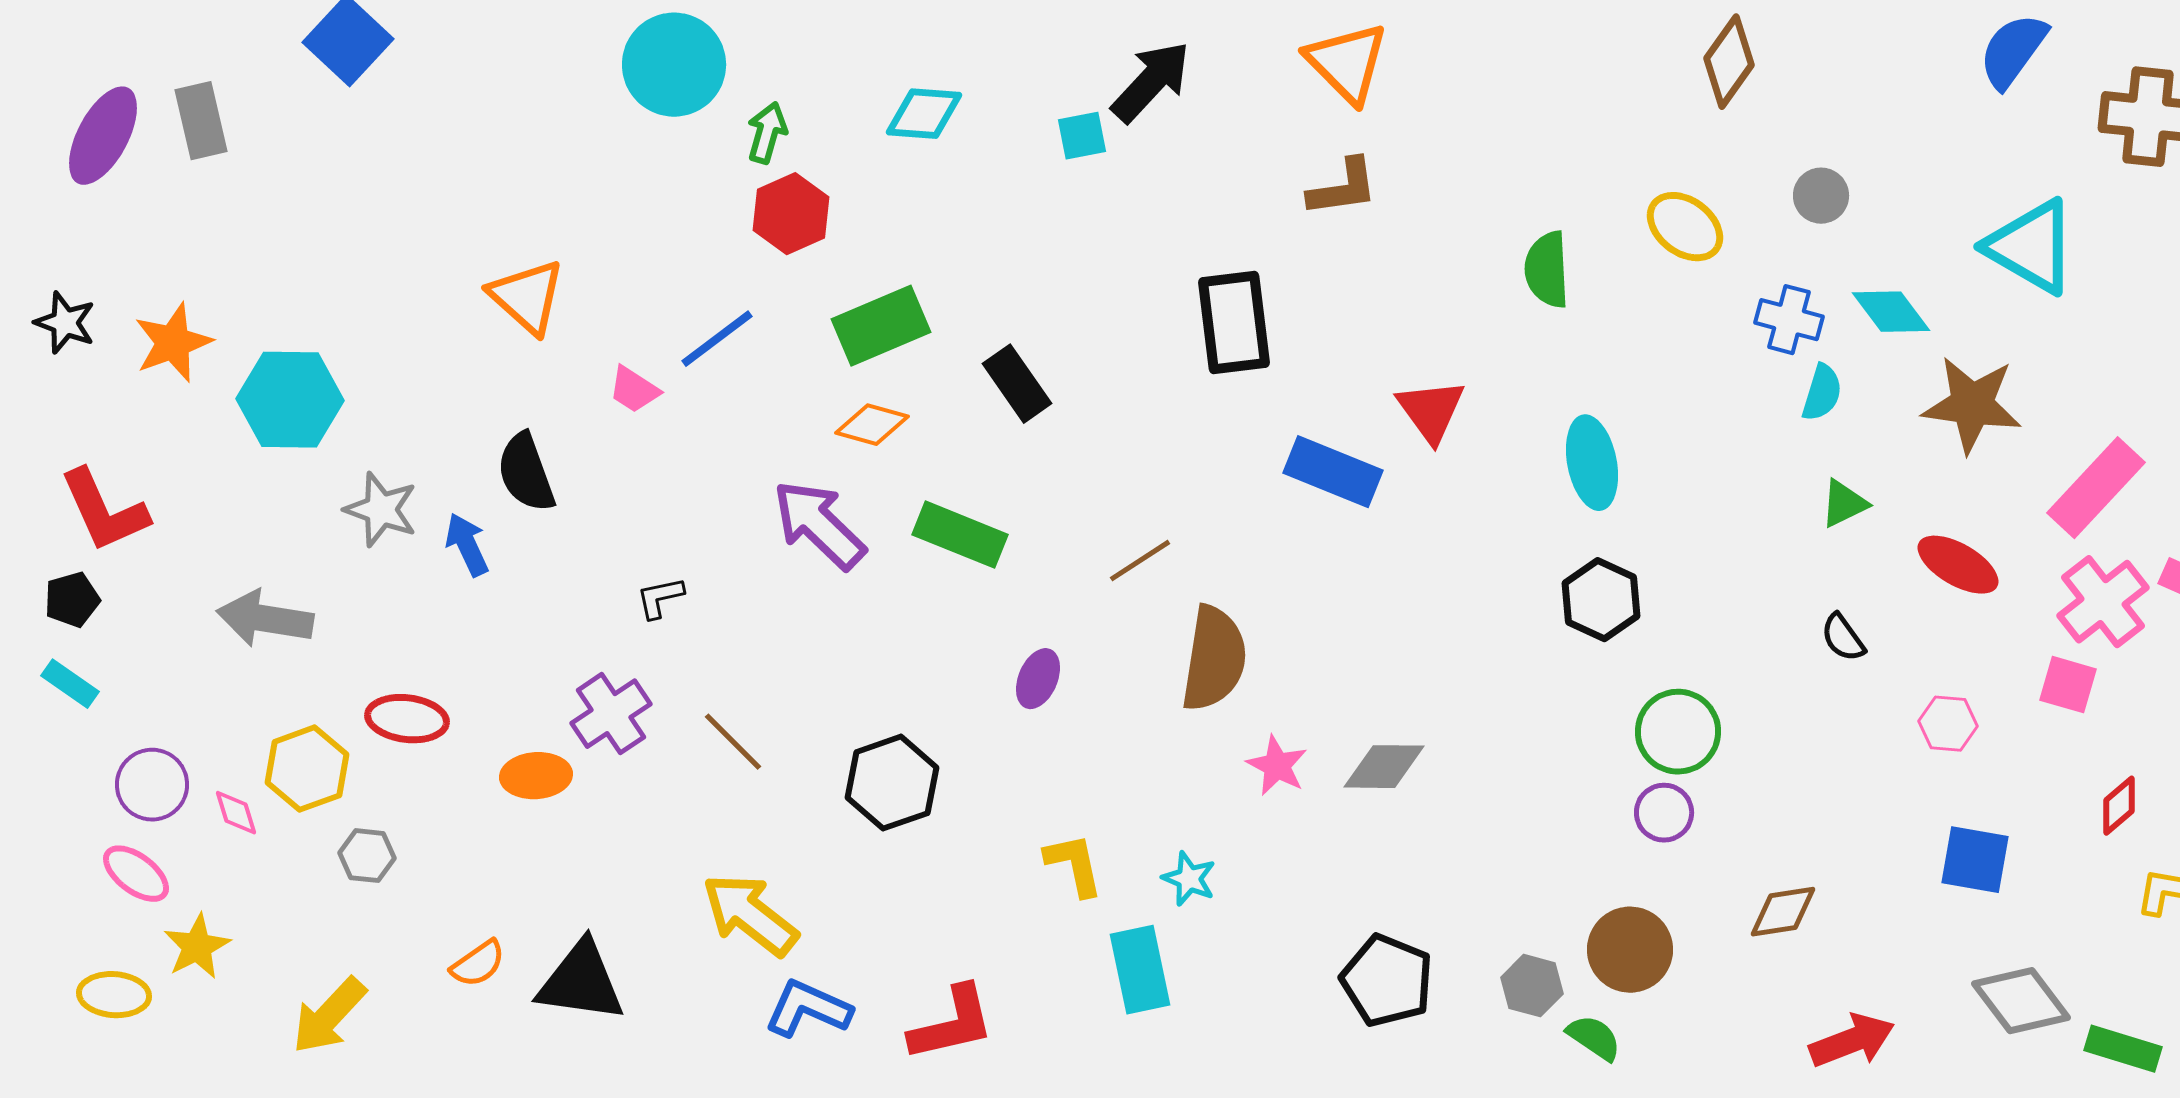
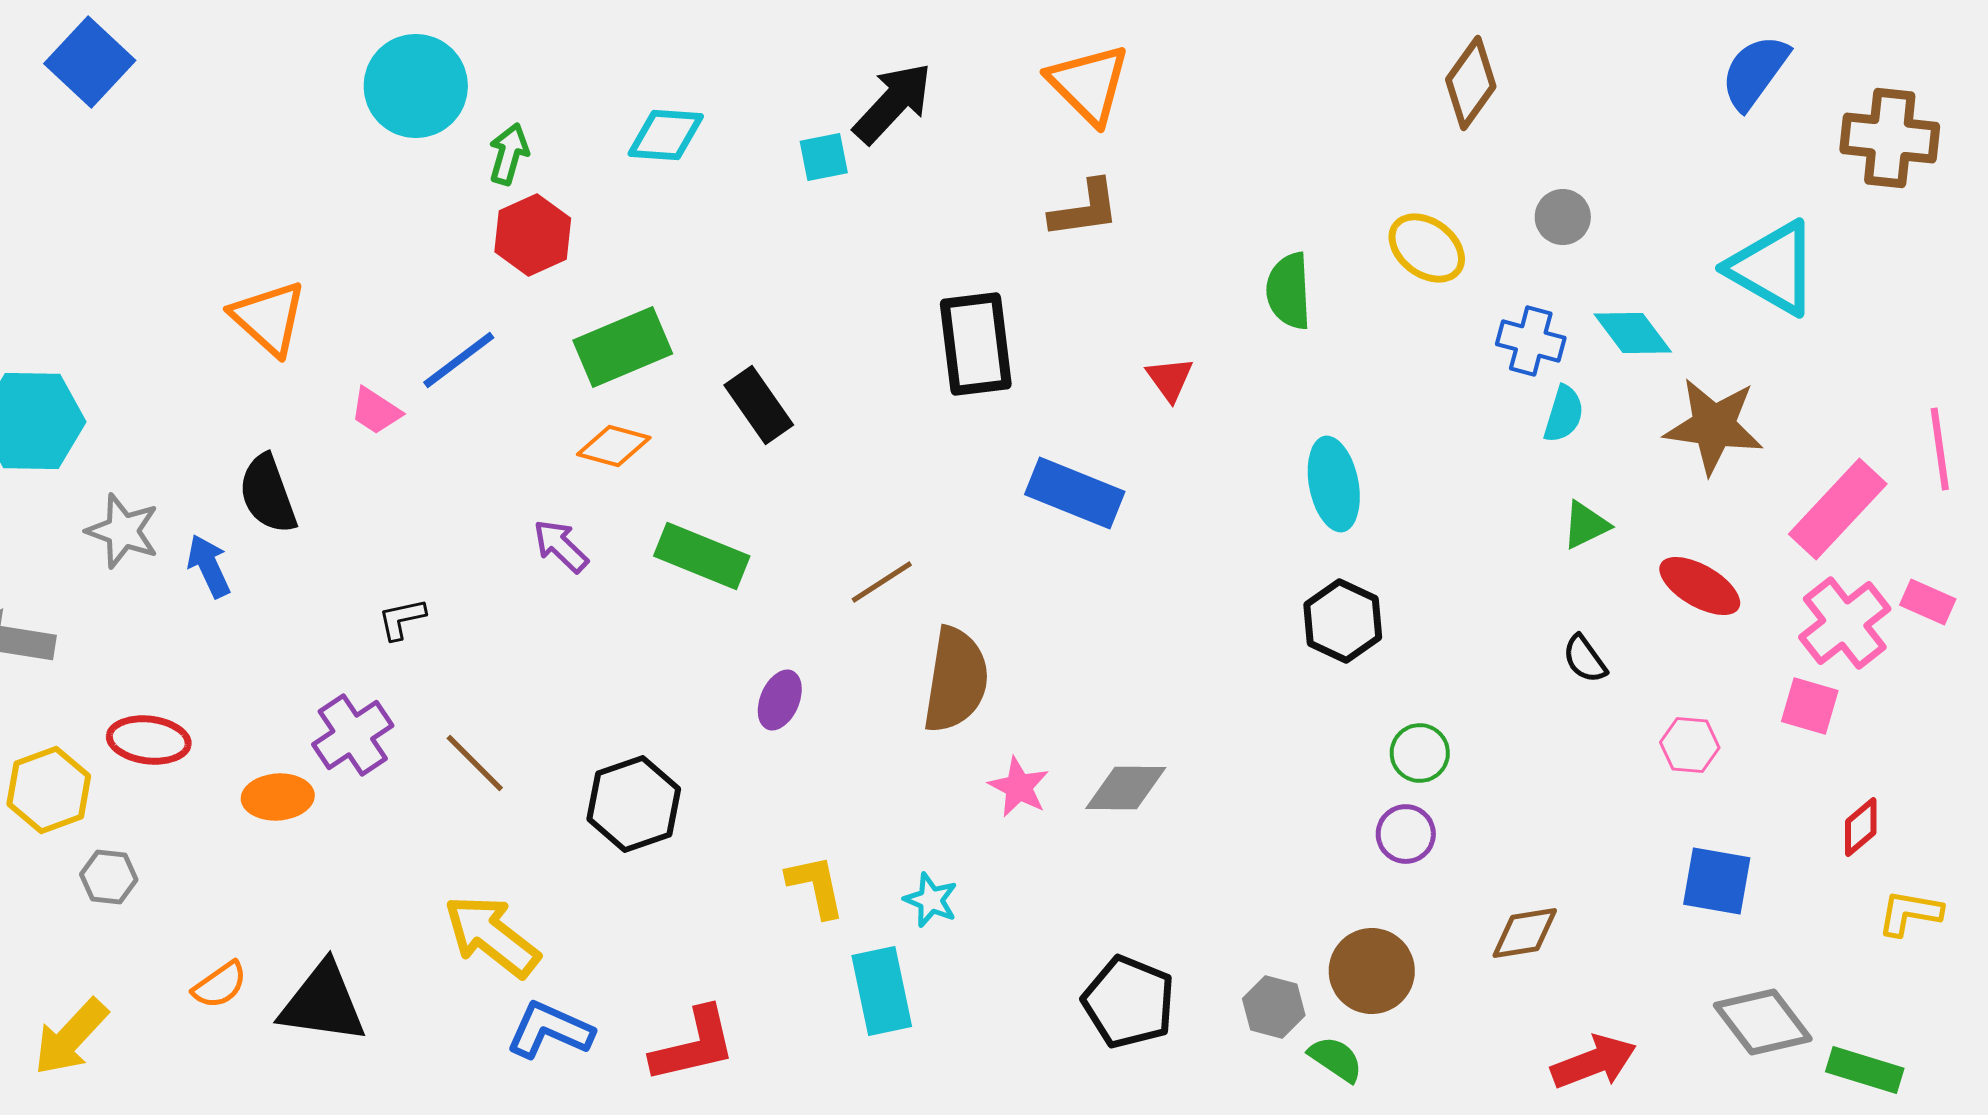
red triangle: (1431, 411) -> (1170, 379), moved, size x0.7
purple arrow: (819, 525) -> (561, 546), size x0.6
green circle: (1678, 732) -> (1420, 753), size x0.7

